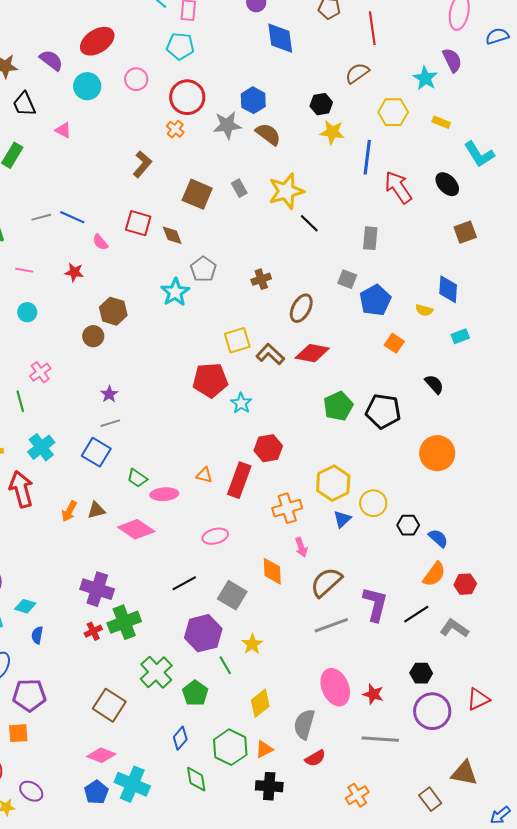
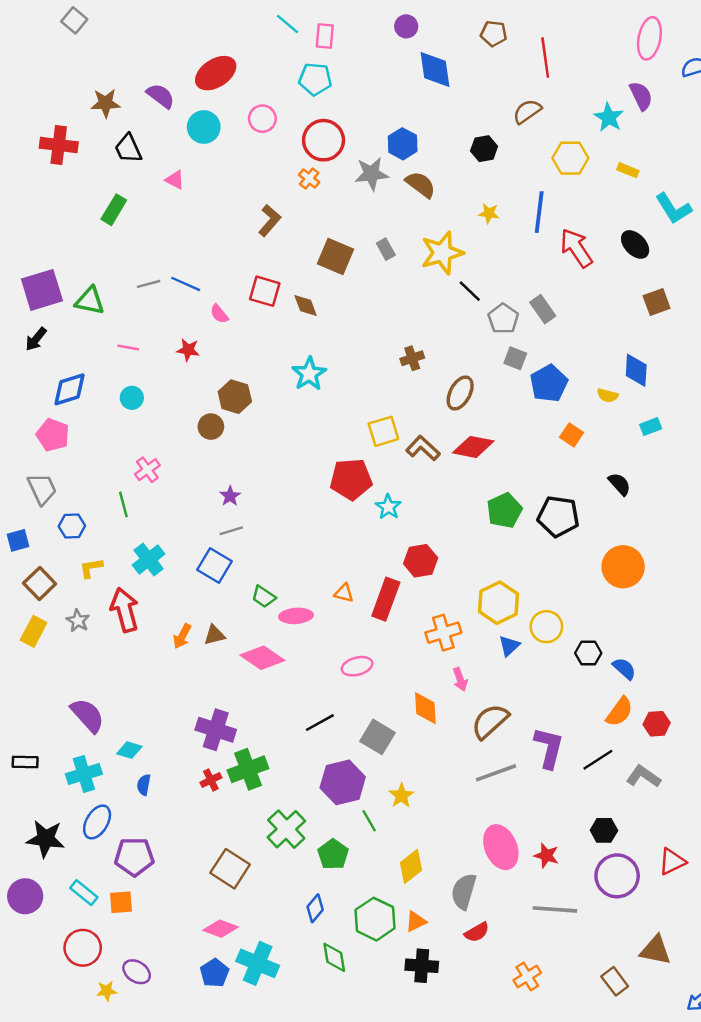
yellow star: (332, 132) -> (489, 213), moved, size x0.7
gray rectangle: (370, 238) -> (543, 309), turned -40
gray pentagon: (203, 269) -> (503, 319), moved

